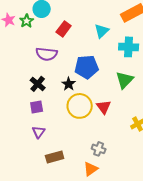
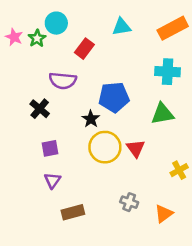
cyan triangle: (102, 31) -> (122, 27), moved, turned 35
green triangle: (125, 80) -> (162, 114), turned 36
black cross: (38, 84) -> (40, 109), moved
orange triangle: (91, 169) -> (164, 214), moved

